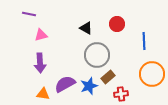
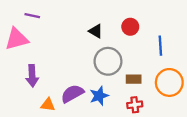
pink triangle: (41, 35) -> (17, 39), moved, size x1.6
purple arrow: (40, 63) -> (32, 76), moved
brown rectangle: (108, 77) -> (134, 79), moved, turned 40

